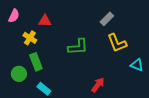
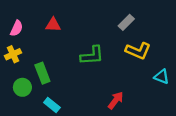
pink semicircle: (14, 16) -> (17, 28), moved
yellow cross: (30, 38) -> (13, 54), moved, turned 32
yellow L-shape: (117, 43) -> (138, 51), turned -45

